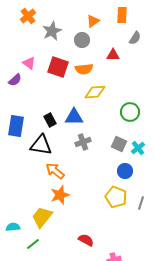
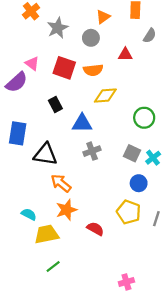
purple semicircle: (15, 80) -> (17, 82), size x1.5
black rectangle: (50, 120) -> (55, 104), moved
yellow trapezoid: (42, 217) -> (47, 234), turned 40
cyan semicircle: (13, 227) -> (29, 214), moved, turned 32
red semicircle: (86, 240) -> (95, 229), moved
green line: (33, 244) -> (53, 266), moved

